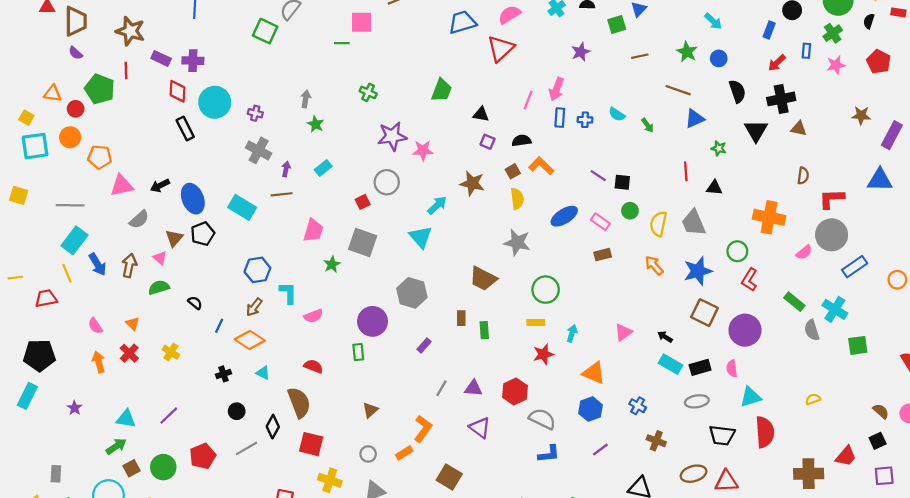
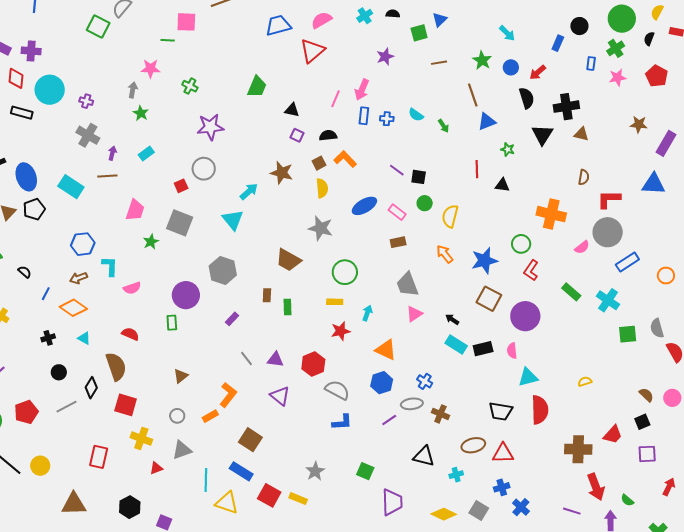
red arrow: (777, 63) -> (538, 72), moved
brown line: (678, 90) -> (473, 95), turned 50
black rectangle: (185, 129) -> (22, 113), turned -50
pink star: (423, 150) -> (151, 69), moved
gray trapezoid: (694, 223) -> (407, 285), moved
brown arrow: (254, 307) -> (78, 278), turned 30
gray semicircle: (812, 330) -> (657, 328), moved
gray line: (442, 388) -> (246, 358), turned -70
gray ellipse: (697, 401) -> (412, 404), moved

